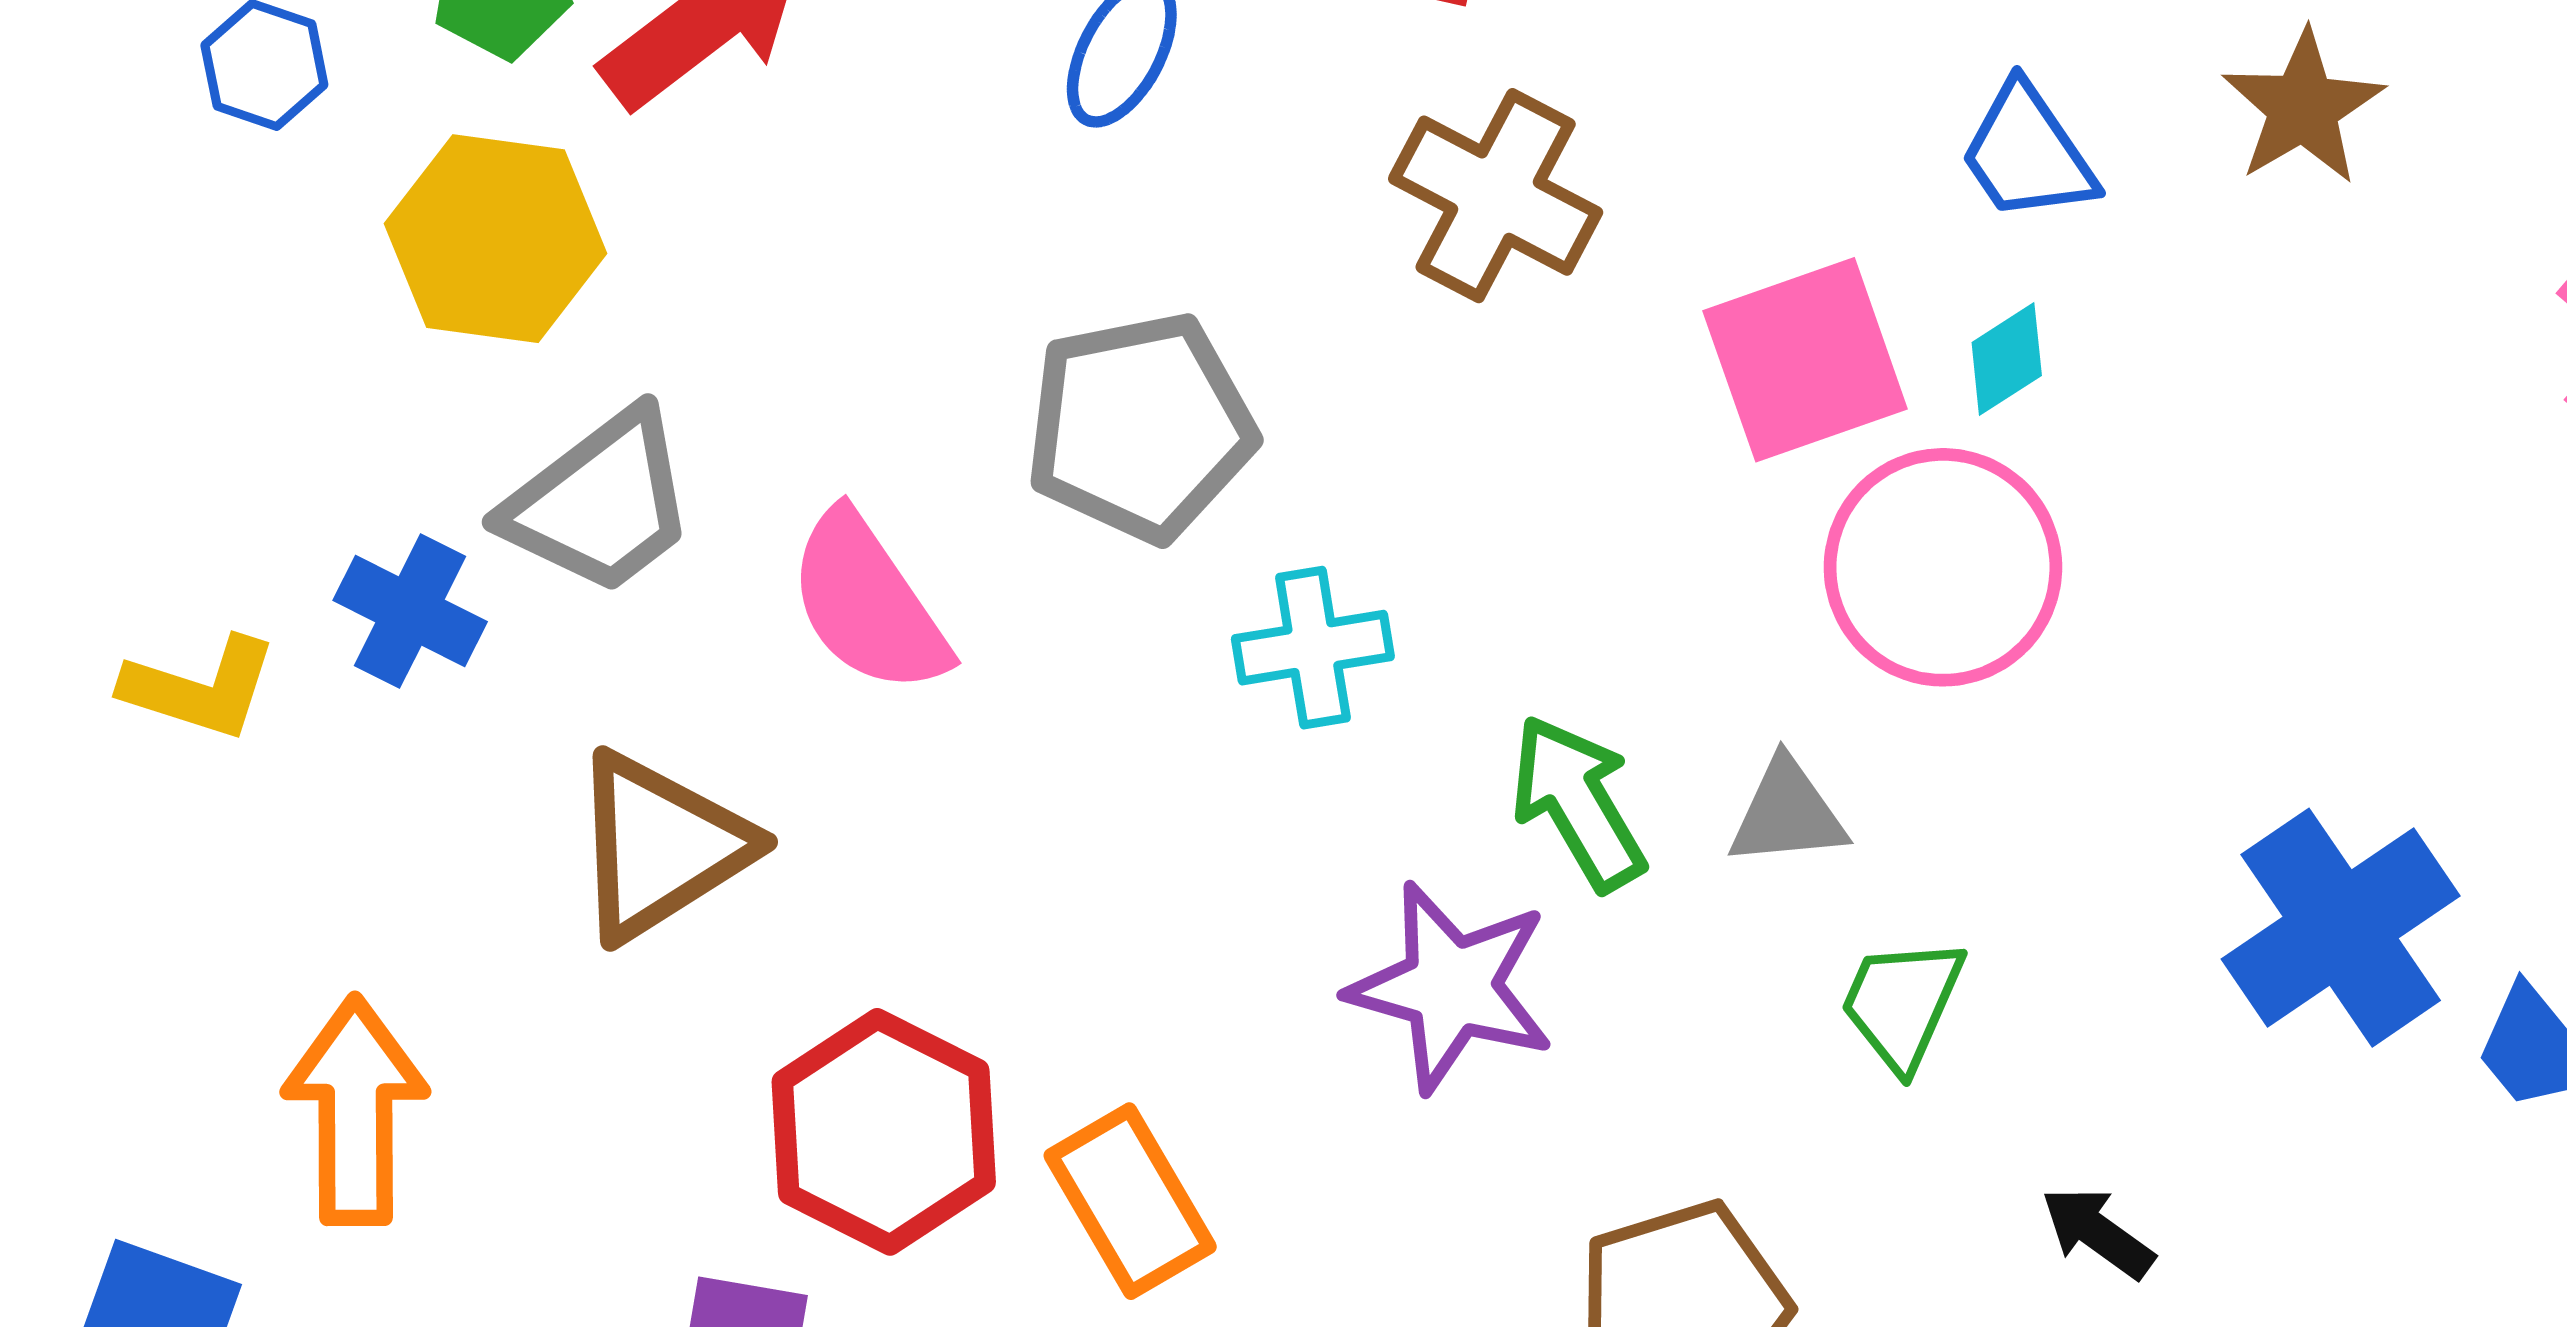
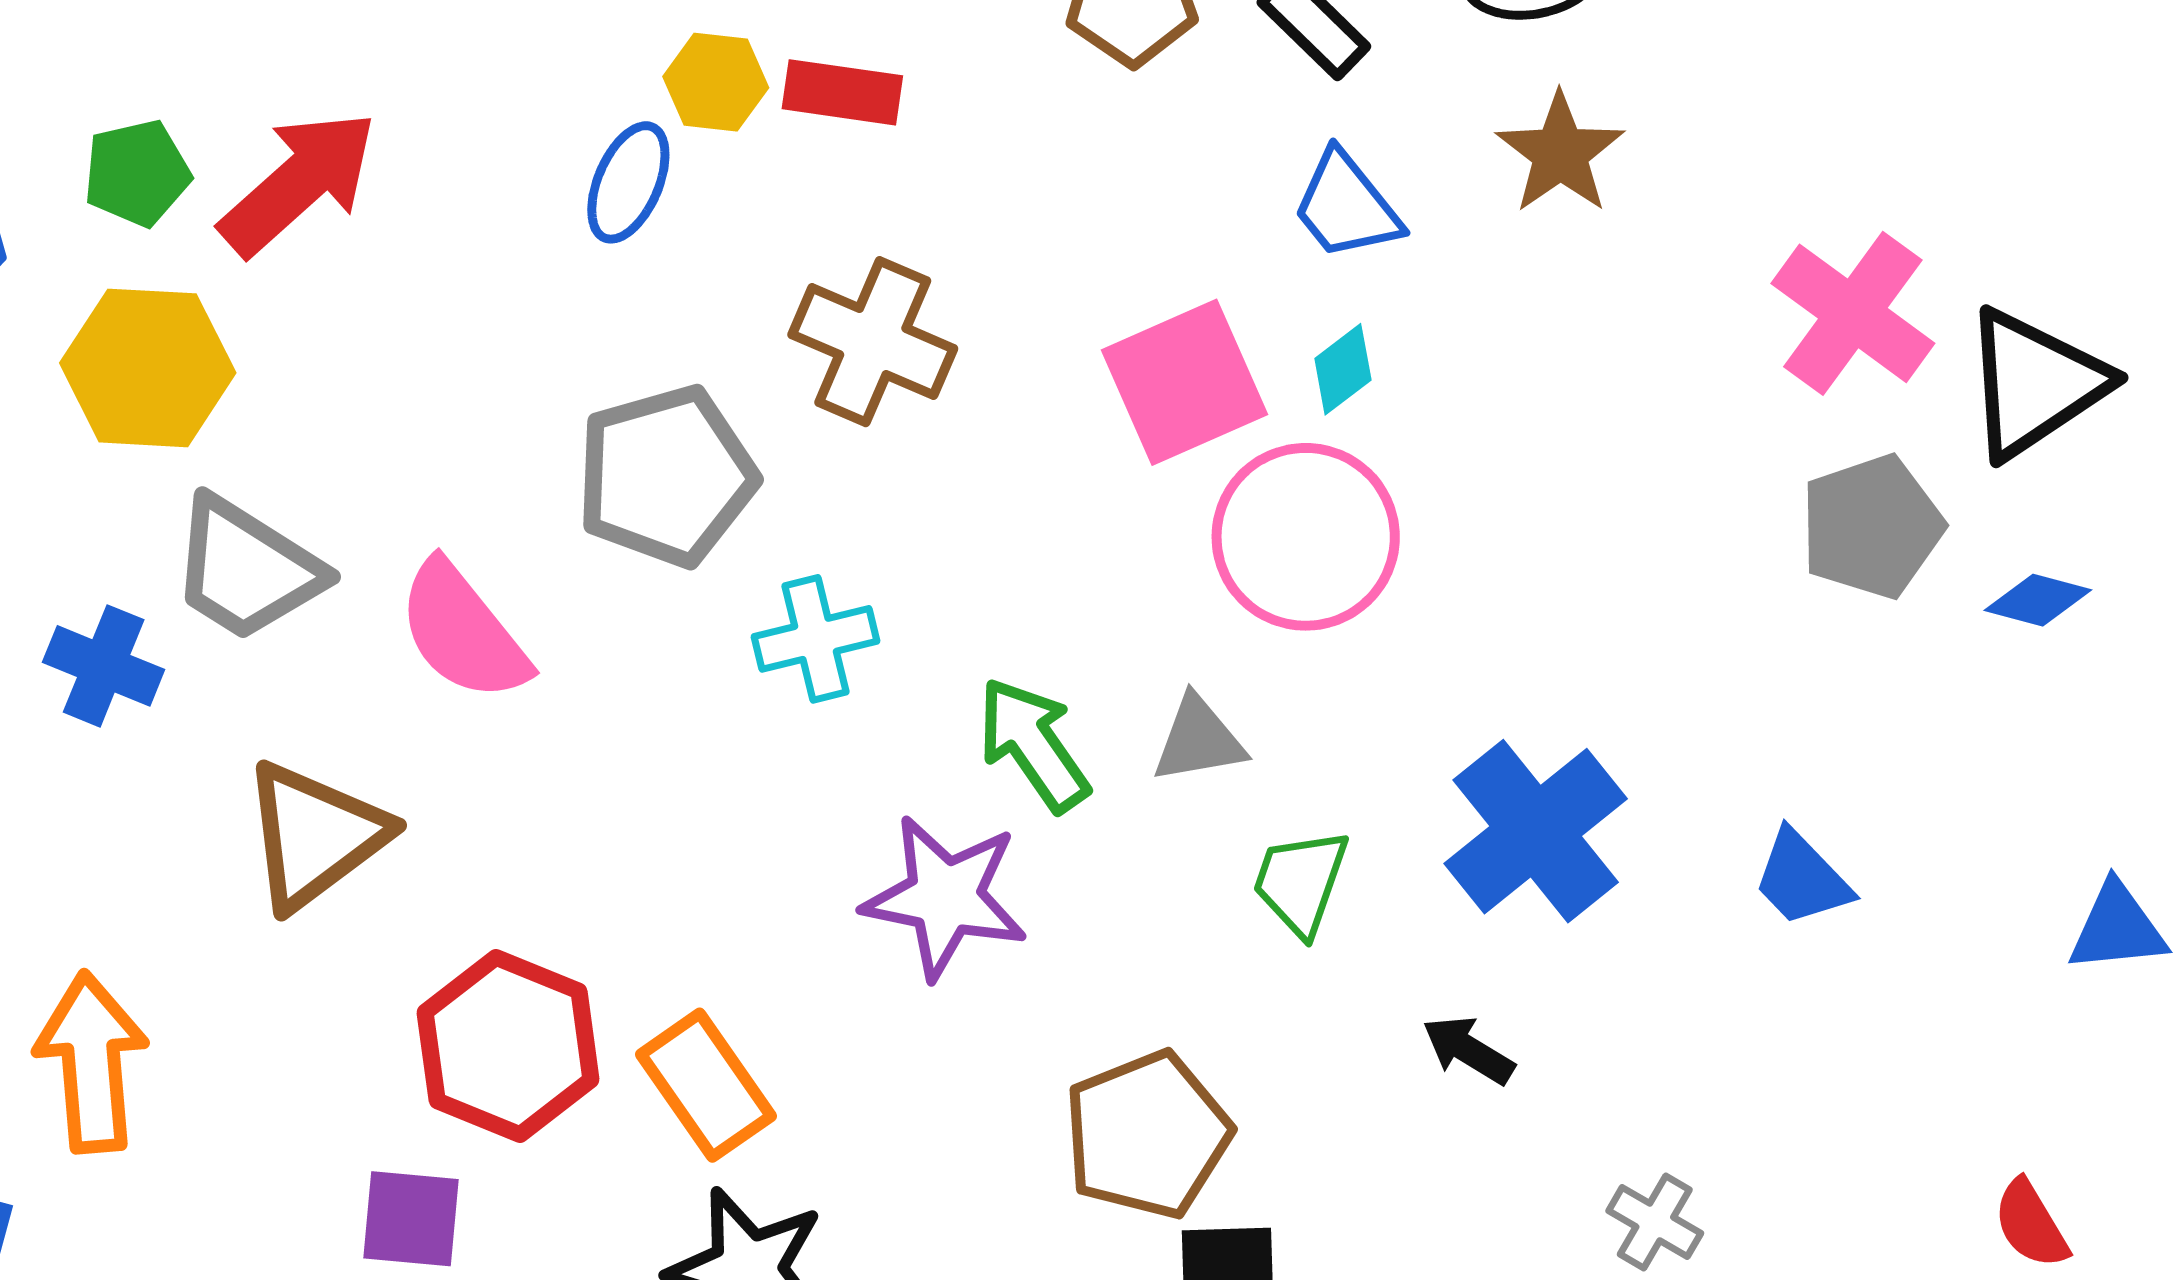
brown cross: (1496, 196) -> (873, 342), moved
gray trapezoid: (600, 503) -> (246, 569), turned 74
blue cross: (2341, 928) -> (1536, 831), moved

